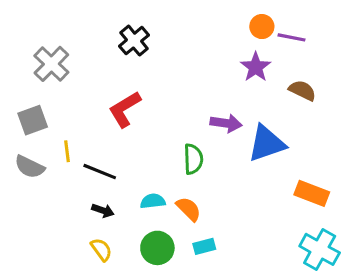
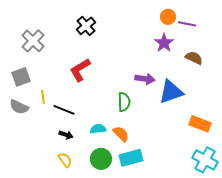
cyan rectangle: (204, 246) -> (131, 158), size x1.6

